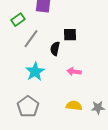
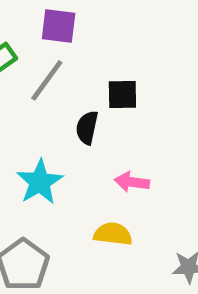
gray line: (31, 39) -> (47, 80), moved
yellow semicircle: (74, 106) -> (113, 234), moved

